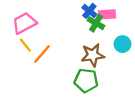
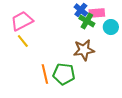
cyan circle: (122, 44) -> (111, 27), moved
orange line: (42, 54) -> (45, 74), moved, turned -54
green pentagon: (86, 80) -> (64, 74), moved

